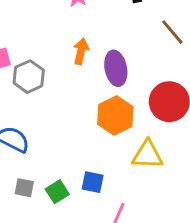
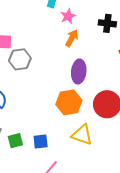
orange arrow: (81, 51) -> (72, 38), moved
blue square: (93, 182) -> (41, 142), turned -35

